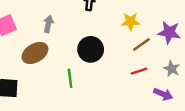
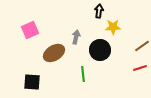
yellow star: (131, 22) -> (113, 27), moved
gray arrow: (48, 24) -> (76, 37), moved

